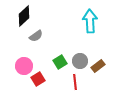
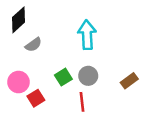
cyan arrow: (90, 21) -> (87, 35), moved
brown rectangle: (98, 66) -> (129, 81), moved

